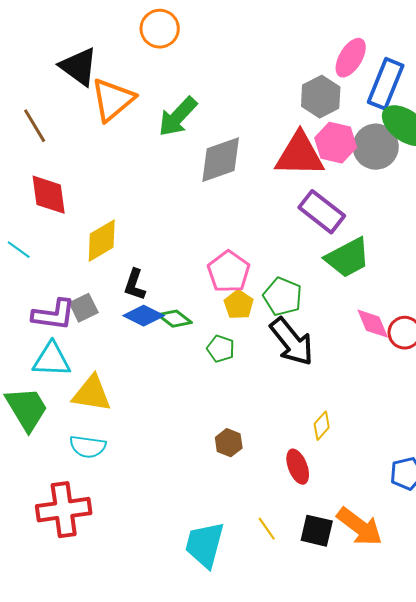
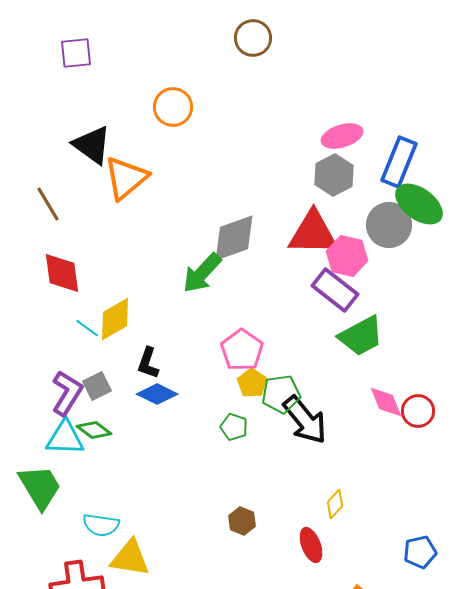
pink ellipse: (351, 58) -> (342, 136), moved, turned 42
green arrow: (178, 117) -> (202, 273), moved
pink hexagon: (336, 143) -> (347, 256), moved
cyan line: (19, 250) -> (87, 328), moved
green pentagon: (283, 297) -> (281, 394), moved, turned -30
purple L-shape: (54, 315) -> (67, 393), turned -66
green diamond: (175, 319) -> (94, 430), moved
yellow triangle: (92, 394) -> (130, 558), moved

